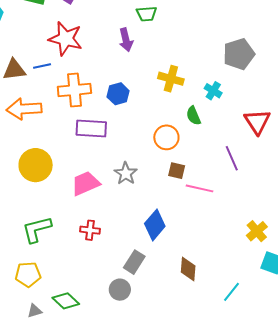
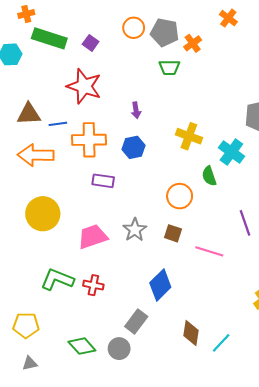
purple arrow: (126, 40) -> (136, 110), moved, size x0.7
blue line: (42, 66) -> (58, 124), moved
cyan cross: (213, 91) -> (231, 152), size x1.4
purple rectangle: (91, 129) -> (103, 181), size x0.7
brown square: (177, 171) -> (173, 233), moved
green L-shape: (37, 229) -> (57, 279), moved, turned 32
cyan line: (232, 292) -> (221, 343), moved
green diamond: (66, 301) -> (82, 346), moved

